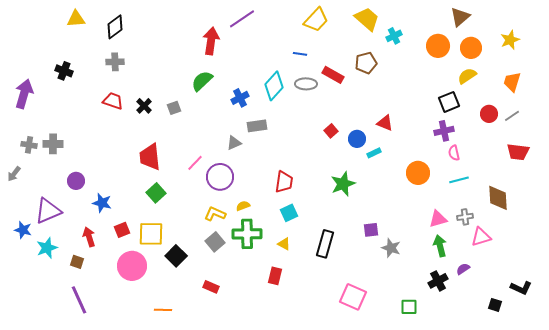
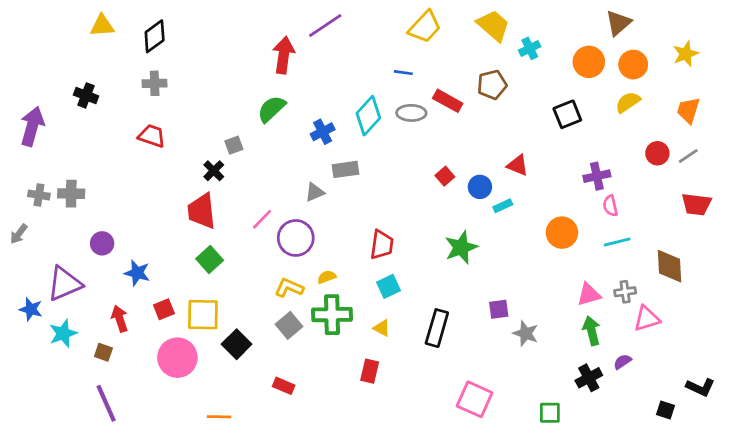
black square: (449, 102) -> (567, 114), moved
black cross: (144, 106) -> (214, 171), moved

